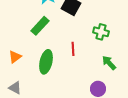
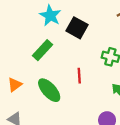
green ellipse: (46, 62) -> (49, 90), turned -55

